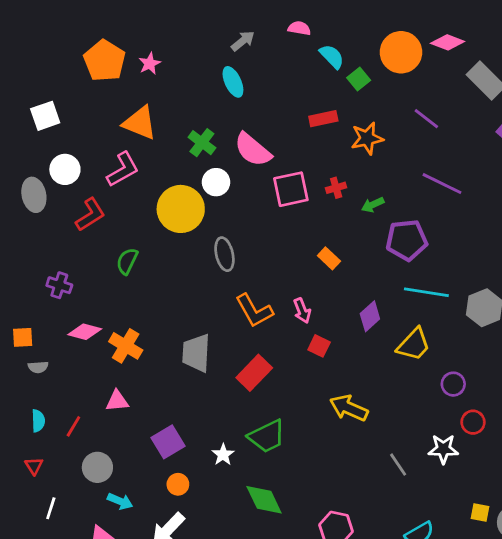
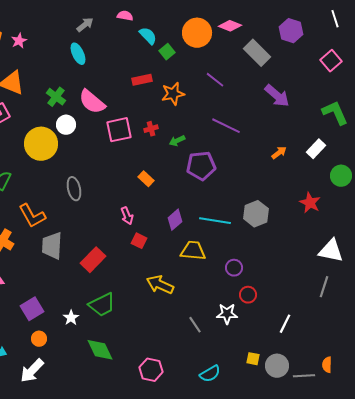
gray ellipse: (224, 254) -> (74, 189), moved
cyan line: (426, 292) -> (215, 221), moved
orange L-shape: (254, 311) -> (32, 216), moved
yellow trapezoid: (414, 345) -> (193, 251), moved, turned -128

